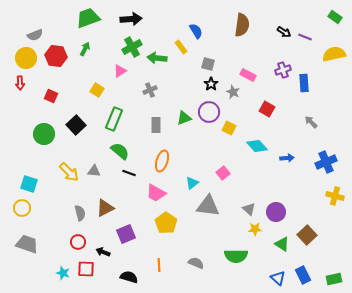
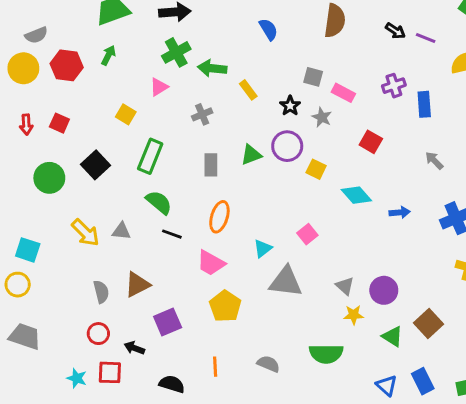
yellow rectangle: (181, 47) -> (248, 90), moved
gray square: (208, 64) -> (313, 77), moved
red arrow: (20, 83) -> (26, 125), moved

